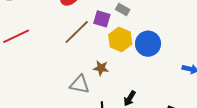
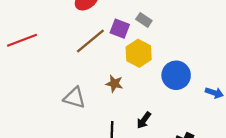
blue circle: (148, 44) -> (176, 75), moved
gray triangle: (80, 84) -> (74, 98), moved

